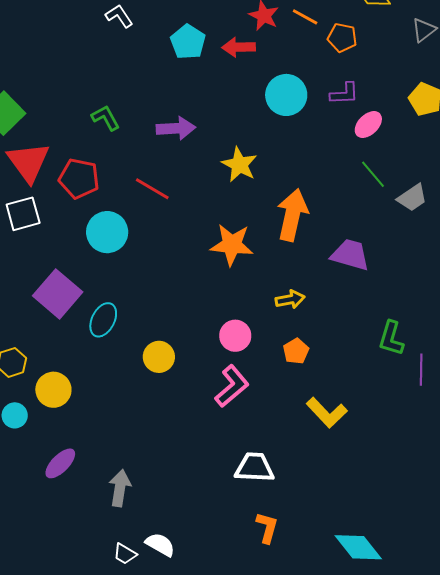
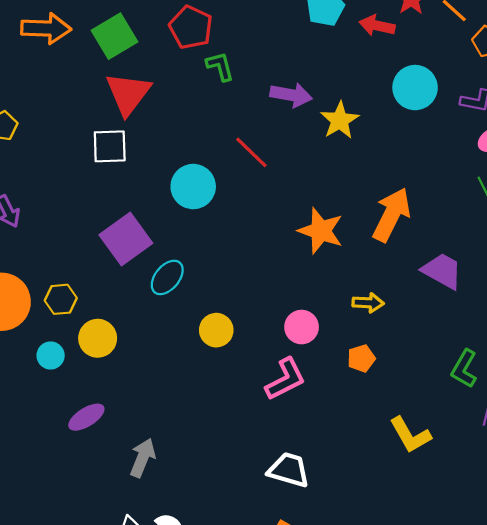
yellow star: (239, 165) -> (340, 120), moved
red pentagon: (79, 178) -> (191, 27), moved
yellow L-shape: (327, 413) -> (410, 435), moved

